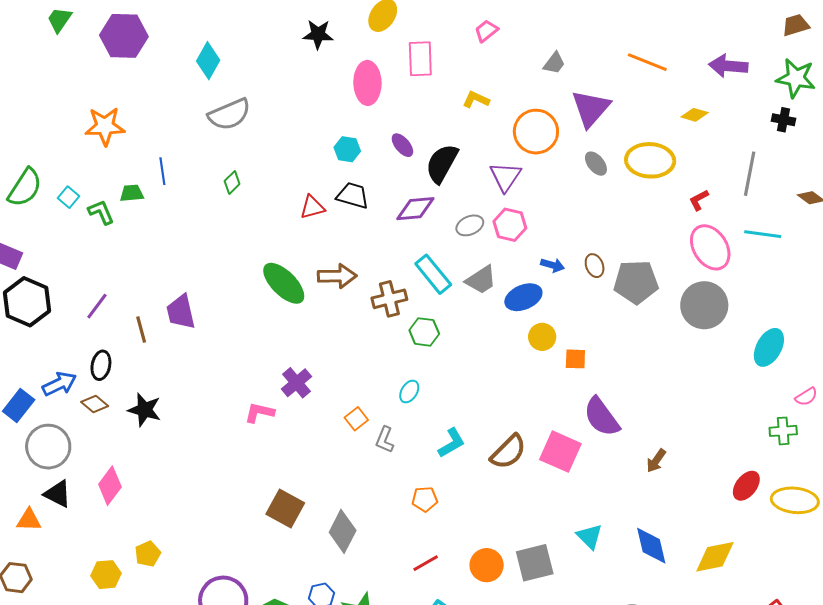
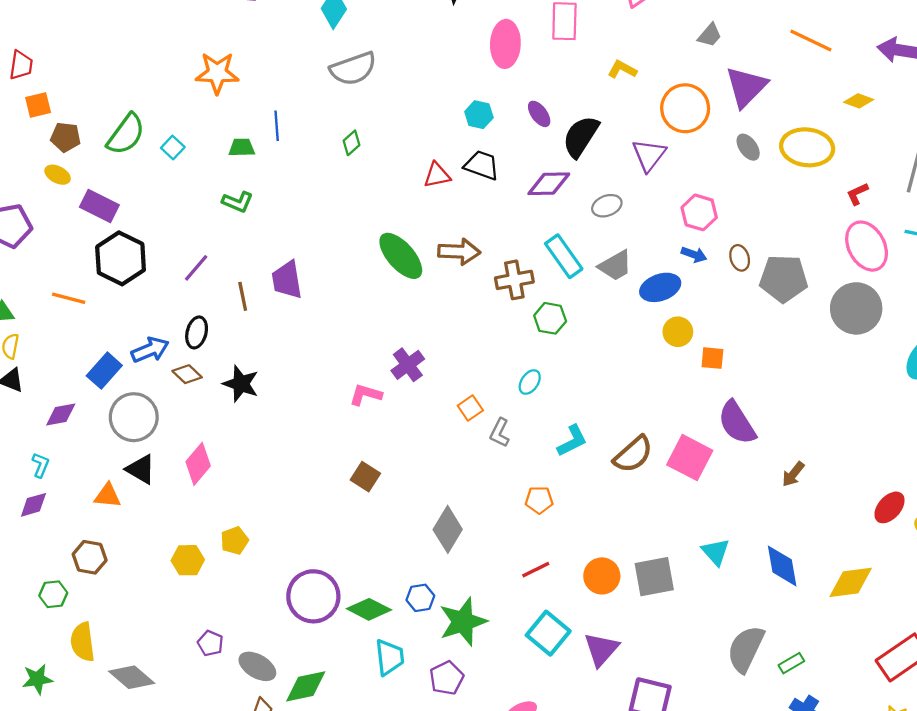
green L-shape: (101, 212) -> (238, 202), moved, turned 132
pink hexagon: (510, 225) -> (699, 212), moved
brown square: (285, 508) -> (365, 477), moved, size x0.7

